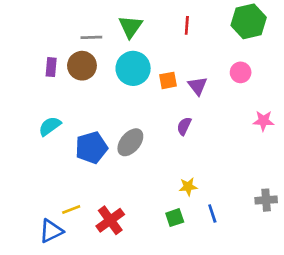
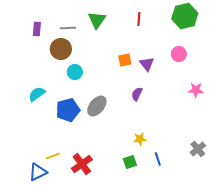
purple rectangle: (51, 67) -> (37, 29), moved
cyan circle: (133, 68) -> (75, 72), moved, size x0.6
gray cross: (266, 200) -> (198, 149), turned -35

